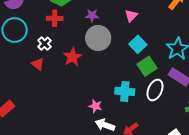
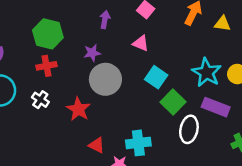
pink triangle: (131, 16) -> (141, 43), turned -40
red triangle: (38, 64) -> (97, 145), moved
cyan cross: (125, 91) -> (138, 143), moved

